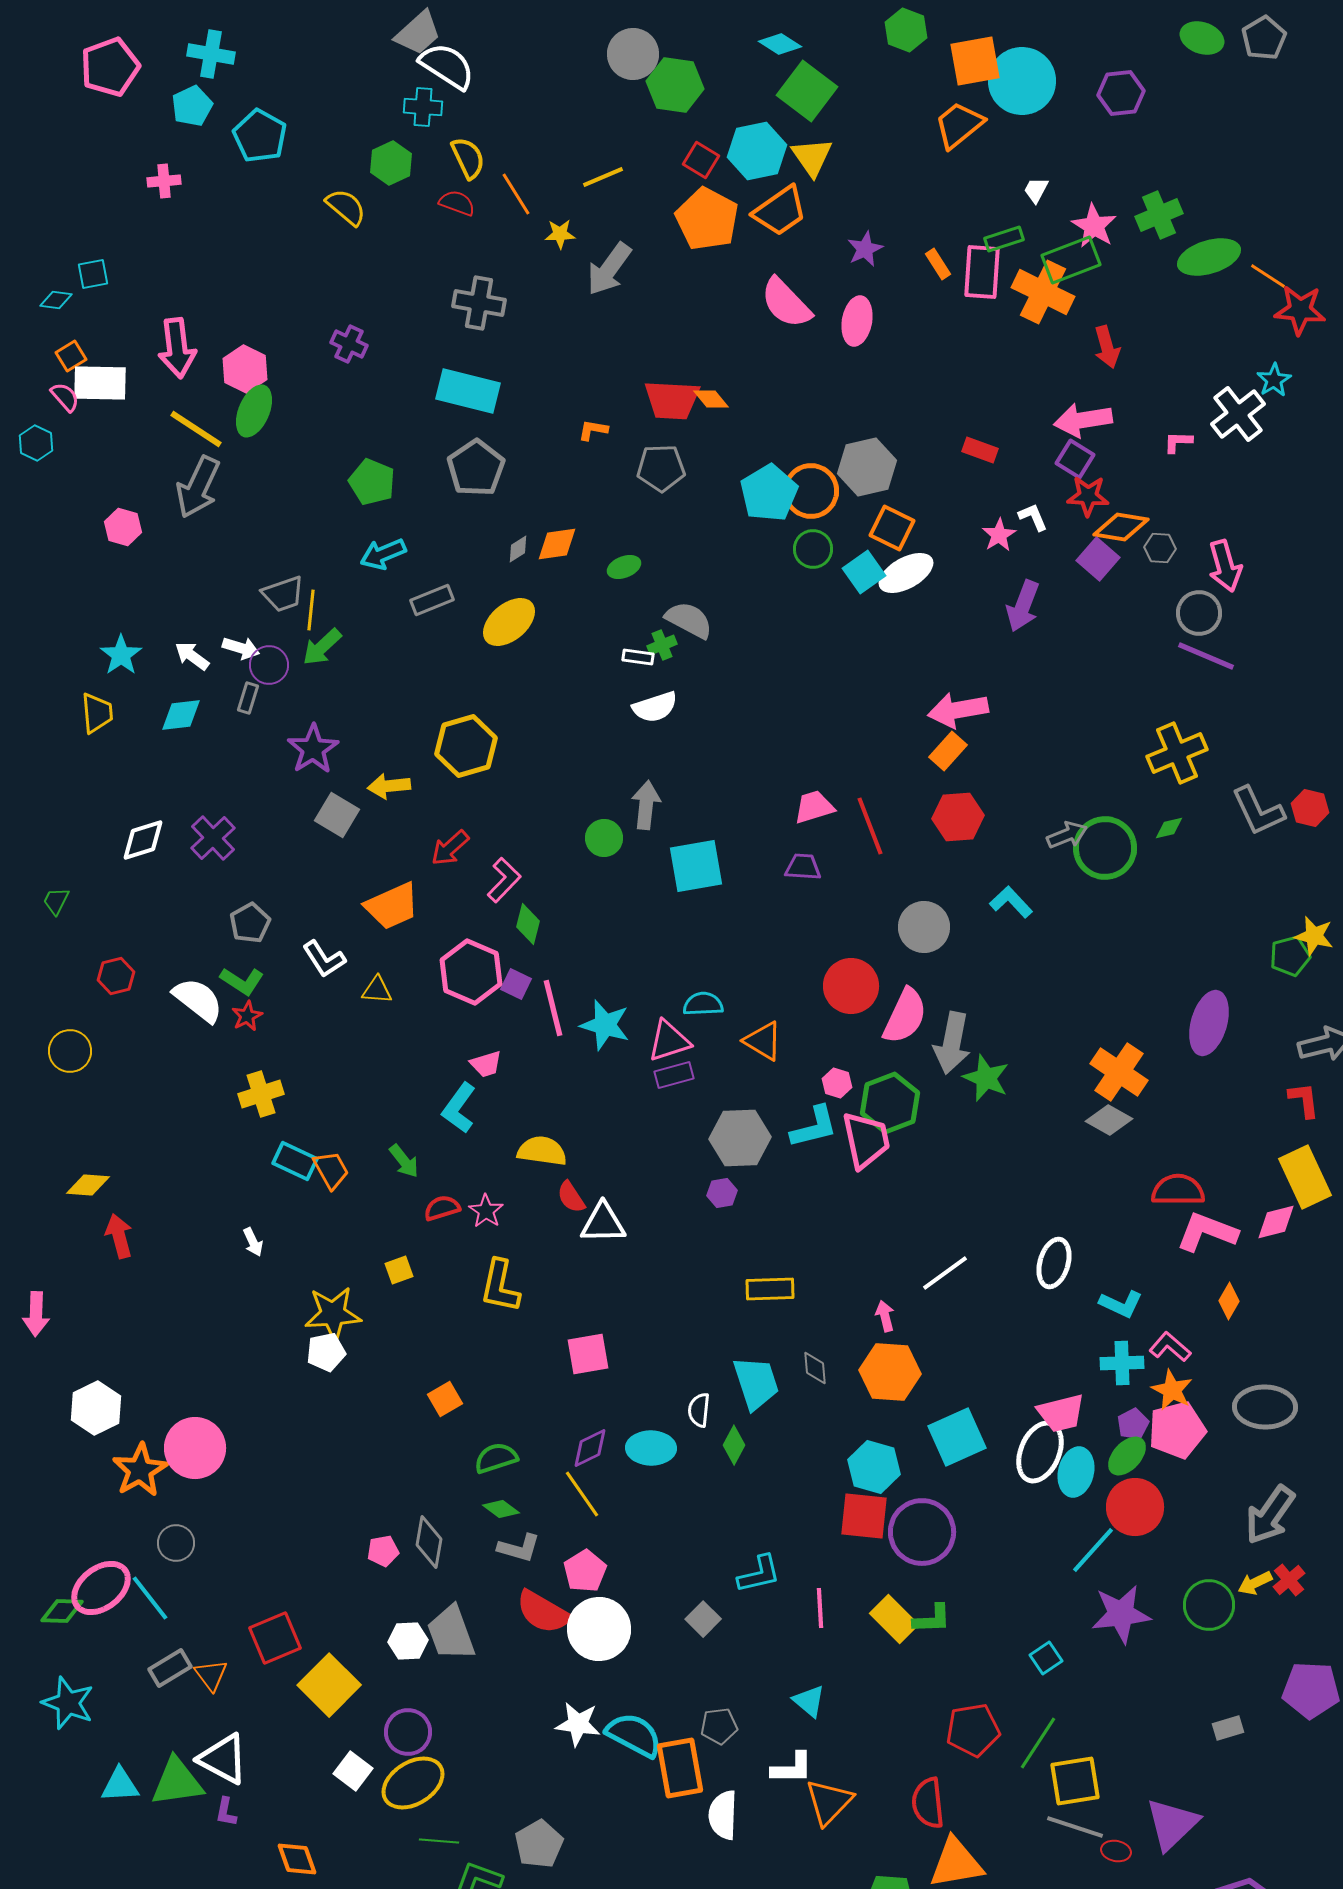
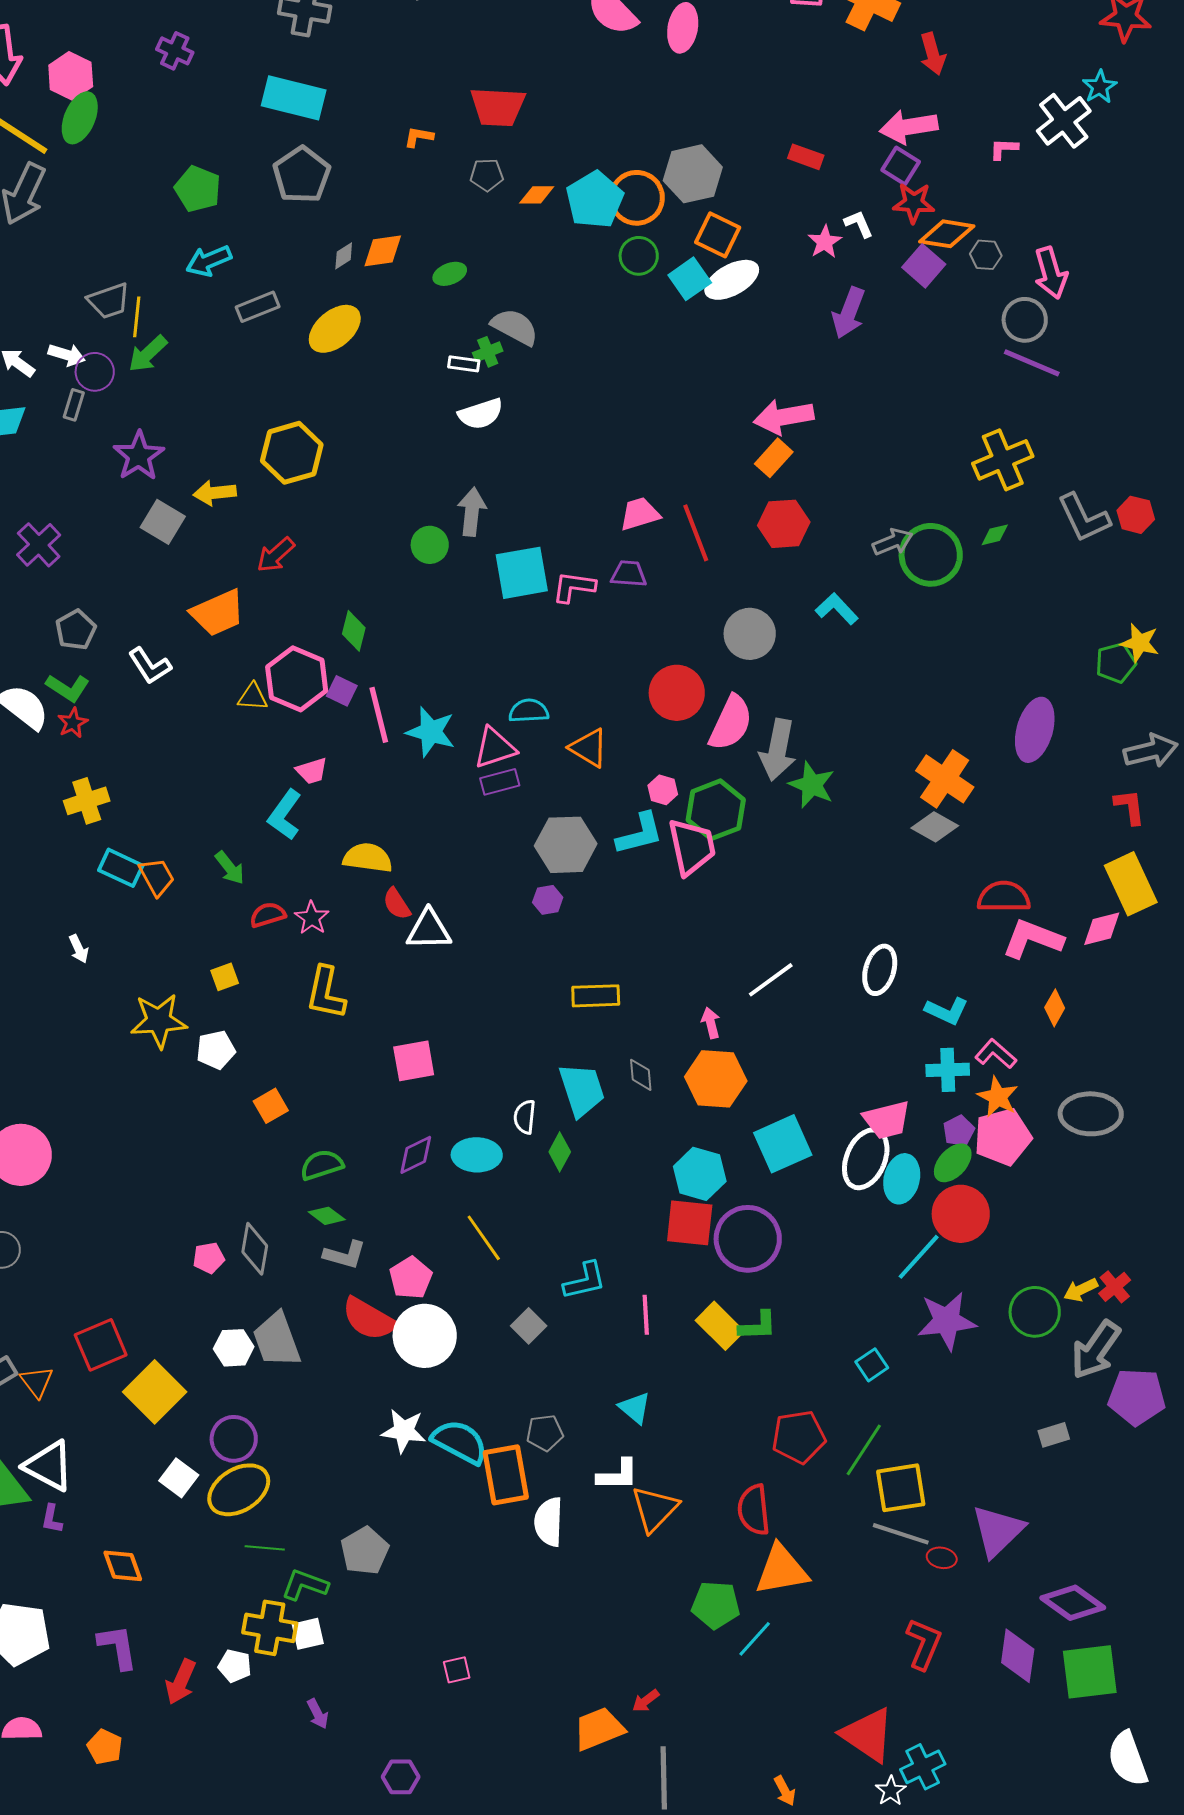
orange diamond: (711, 399) -> (537, 195), moved, turned -51
gray pentagon: (661, 468) -> (487, 175), size x0.7
pink L-shape: (504, 880) -> (574, 587), moved, turned -126
yellow triangle: (377, 990) -> (253, 697), moved
white pentagon: (326, 1352) -> (216, 1050), moved
yellow line: (582, 1494) -> (484, 1238), moved
gray arrow: (1270, 1515) -> (1096, 1350), moved

